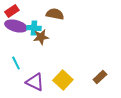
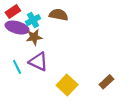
cyan cross: (34, 28) -> (33, 20), moved, turned -32
brown star: (41, 37) -> (34, 37), moved
purple triangle: (35, 82) -> (38, 62), moved

